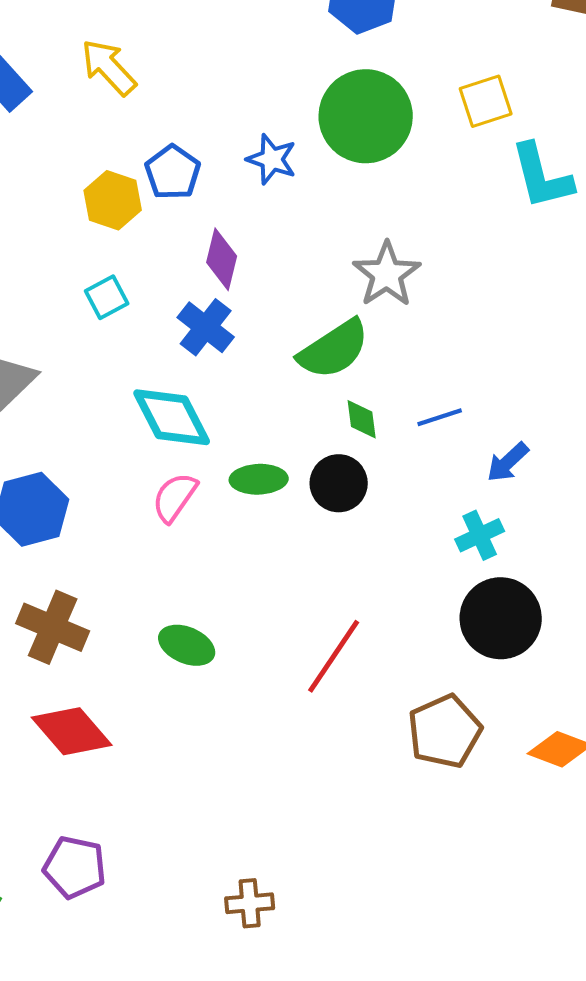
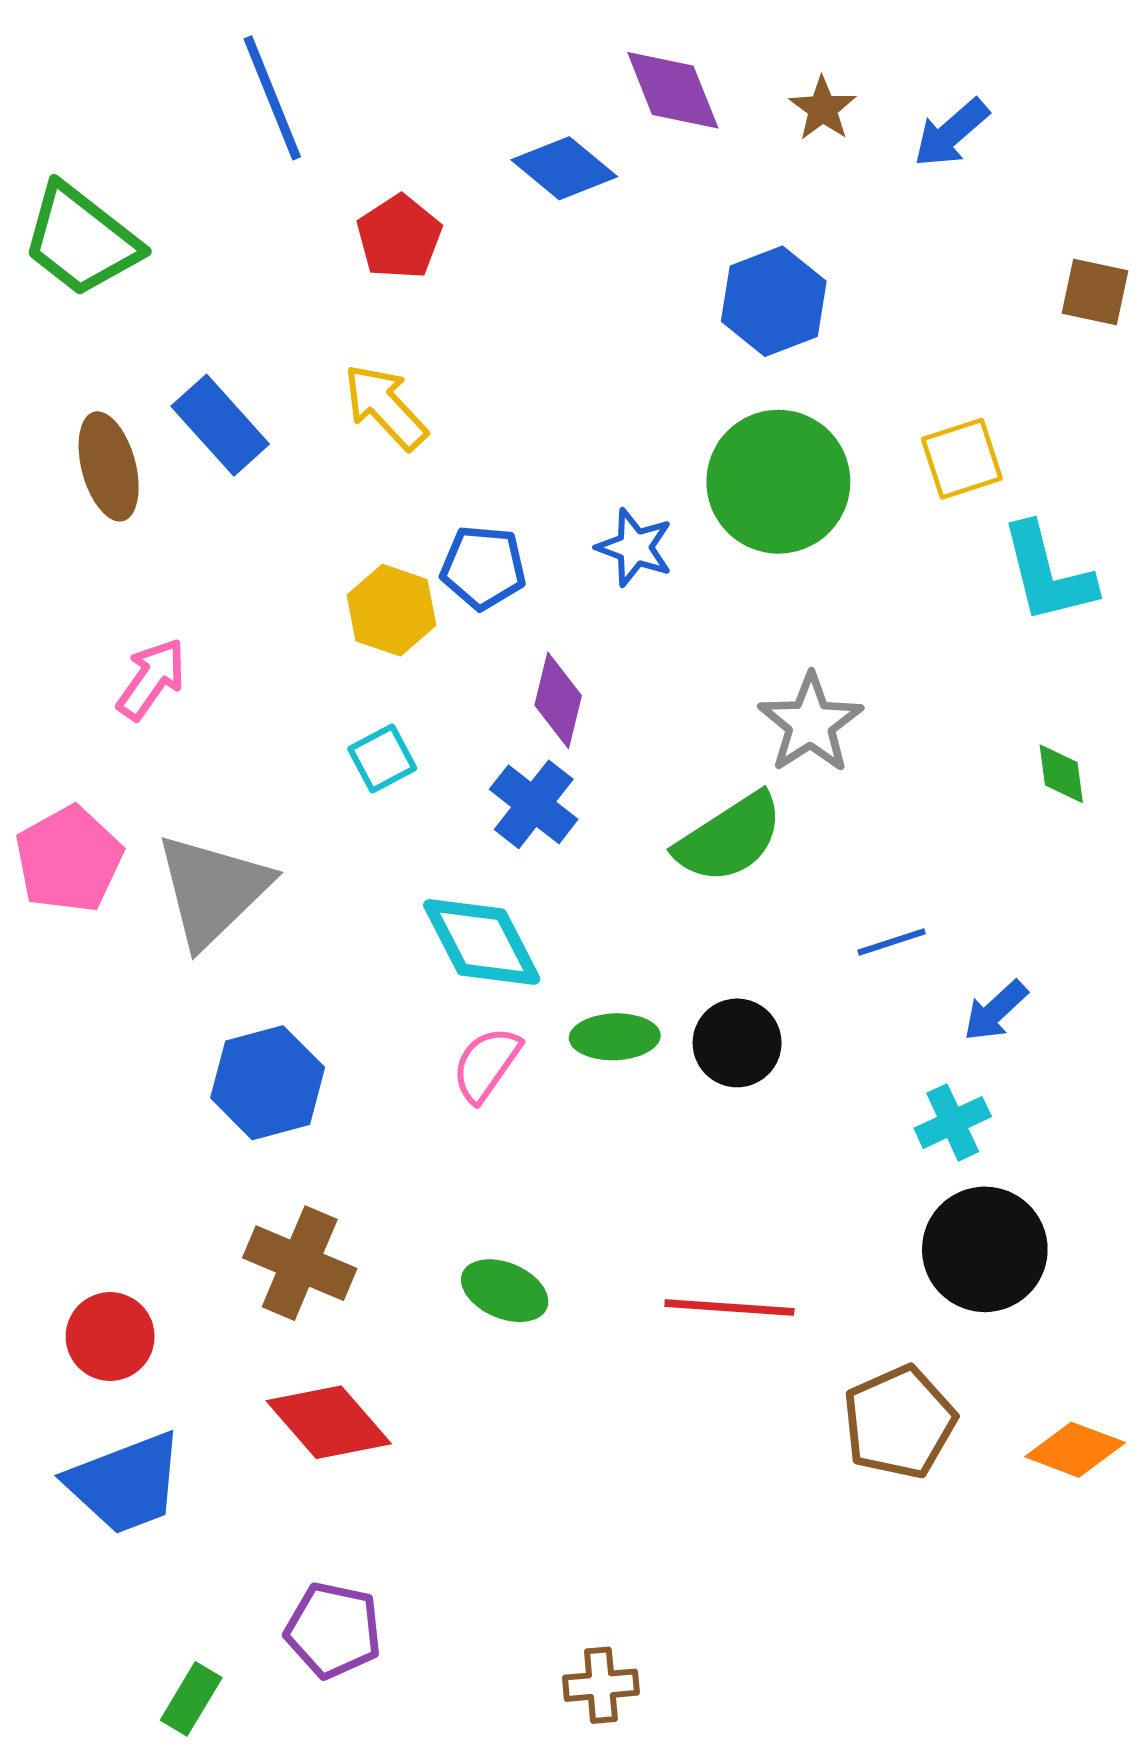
blue pentagon: (173, 172) -> (483, 567), turned -30
green diamond: (362, 419) -> (1061, 774), moved
red line: (334, 656) -> (729, 1307), turned 60

